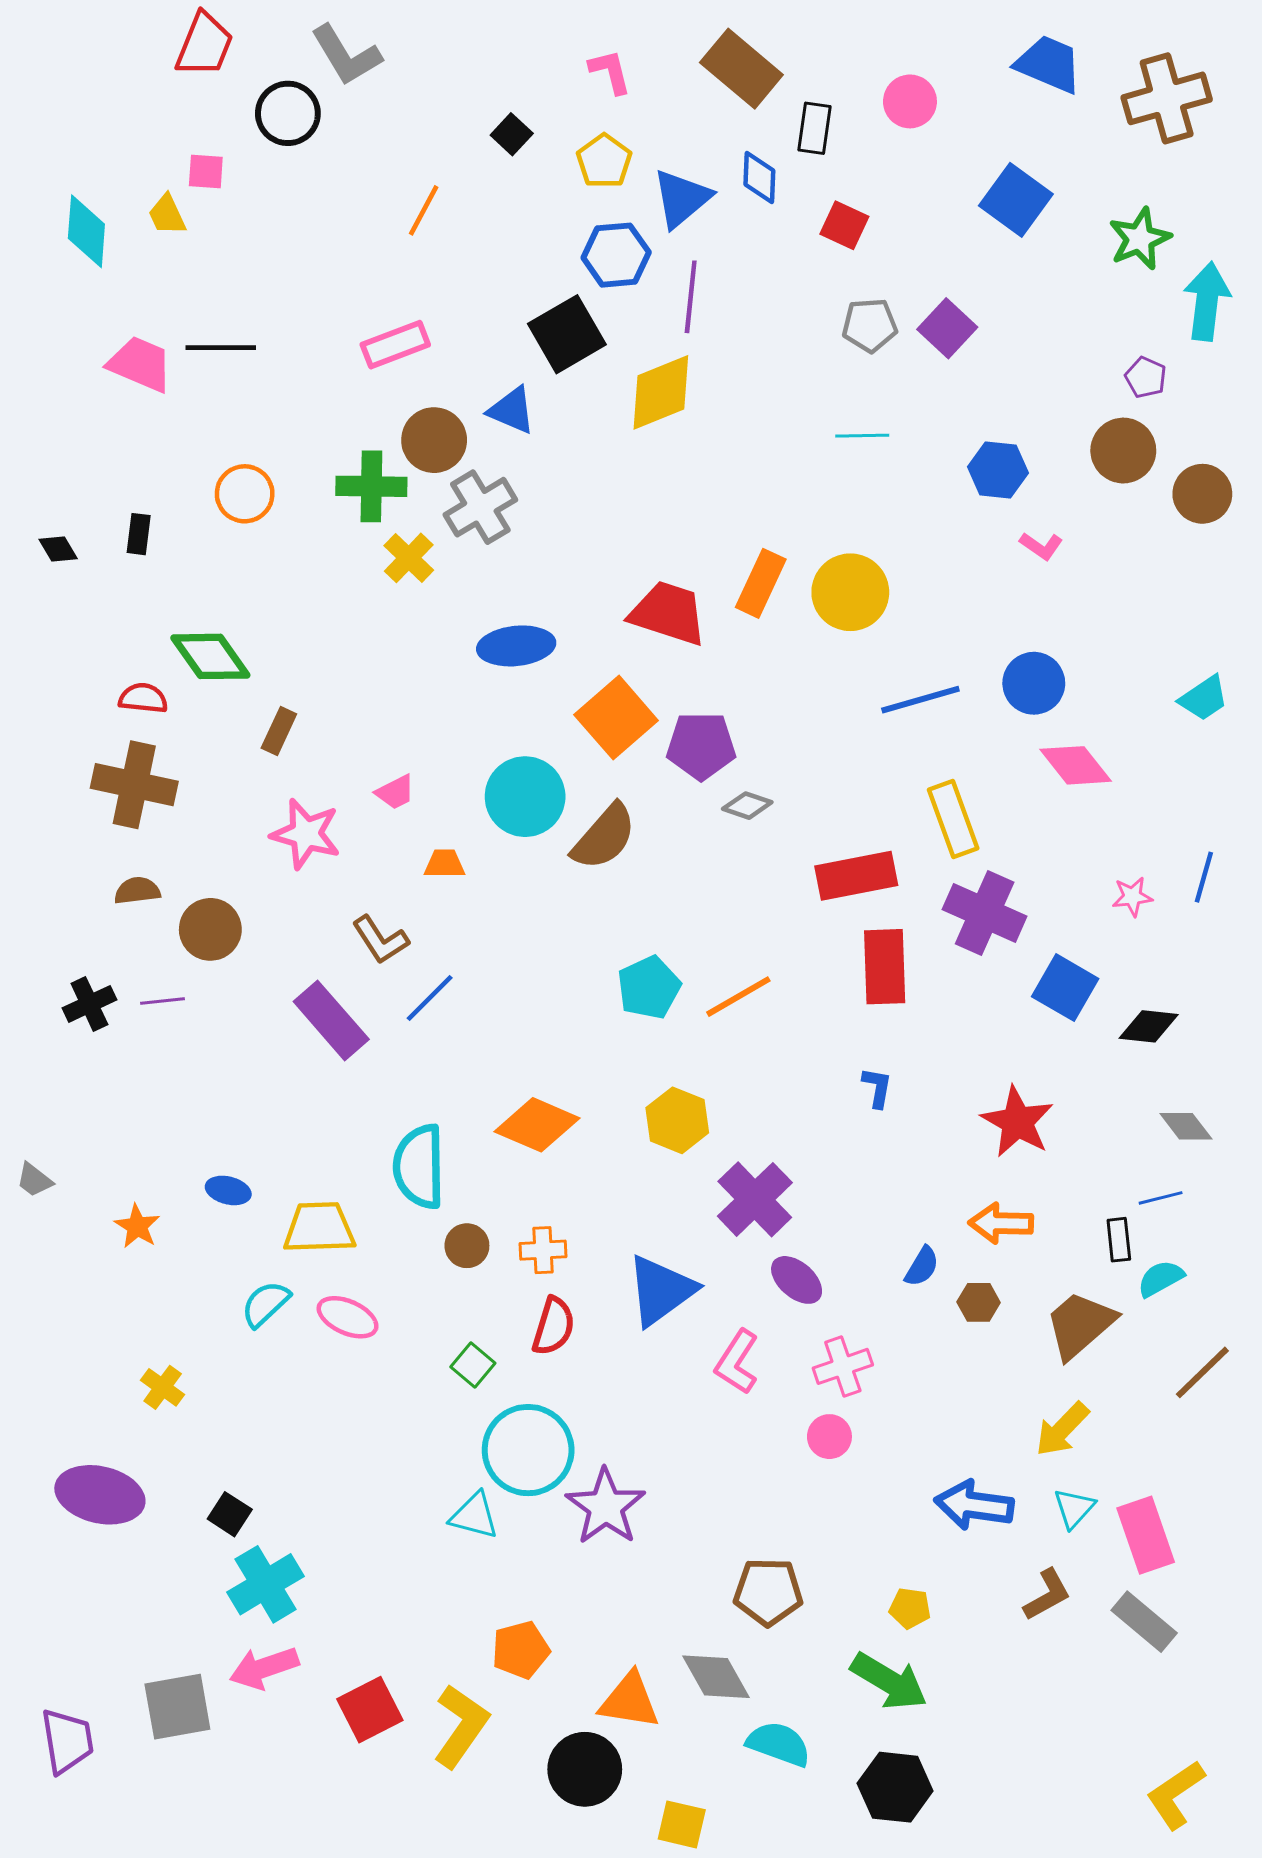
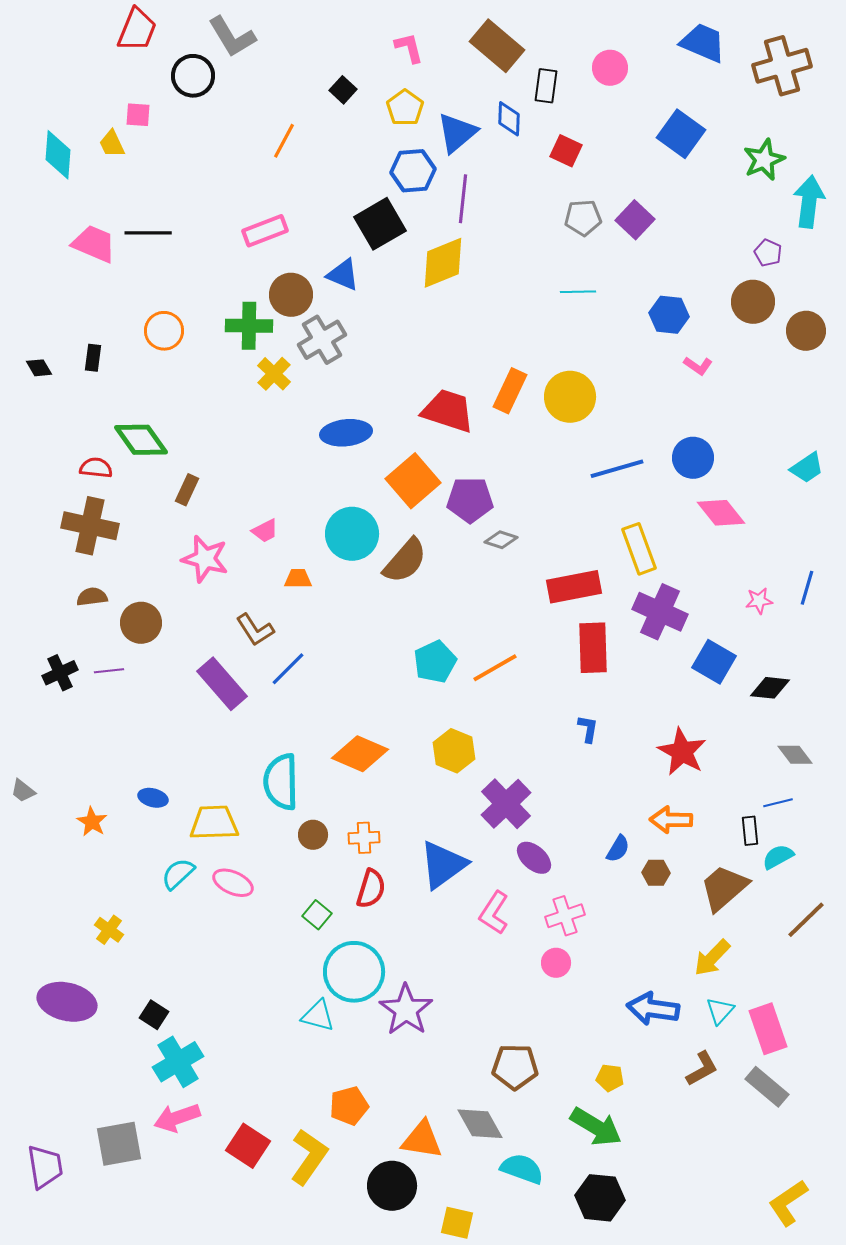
red square: (370, 1710) -> (248, 1146), turned -30

